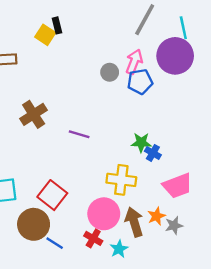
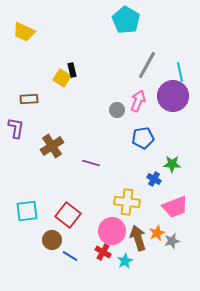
blue pentagon: (140, 82) -> (143, 138), moved
green star: (141, 142) -> (172, 164), moved
brown circle: (34, 224) -> (52, 240), size x0.7

